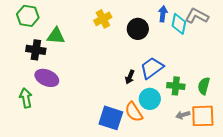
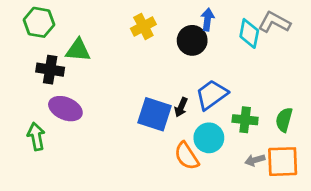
blue arrow: (163, 14) -> (207, 19), moved
blue square: (111, 118) -> (155, 114), moved

